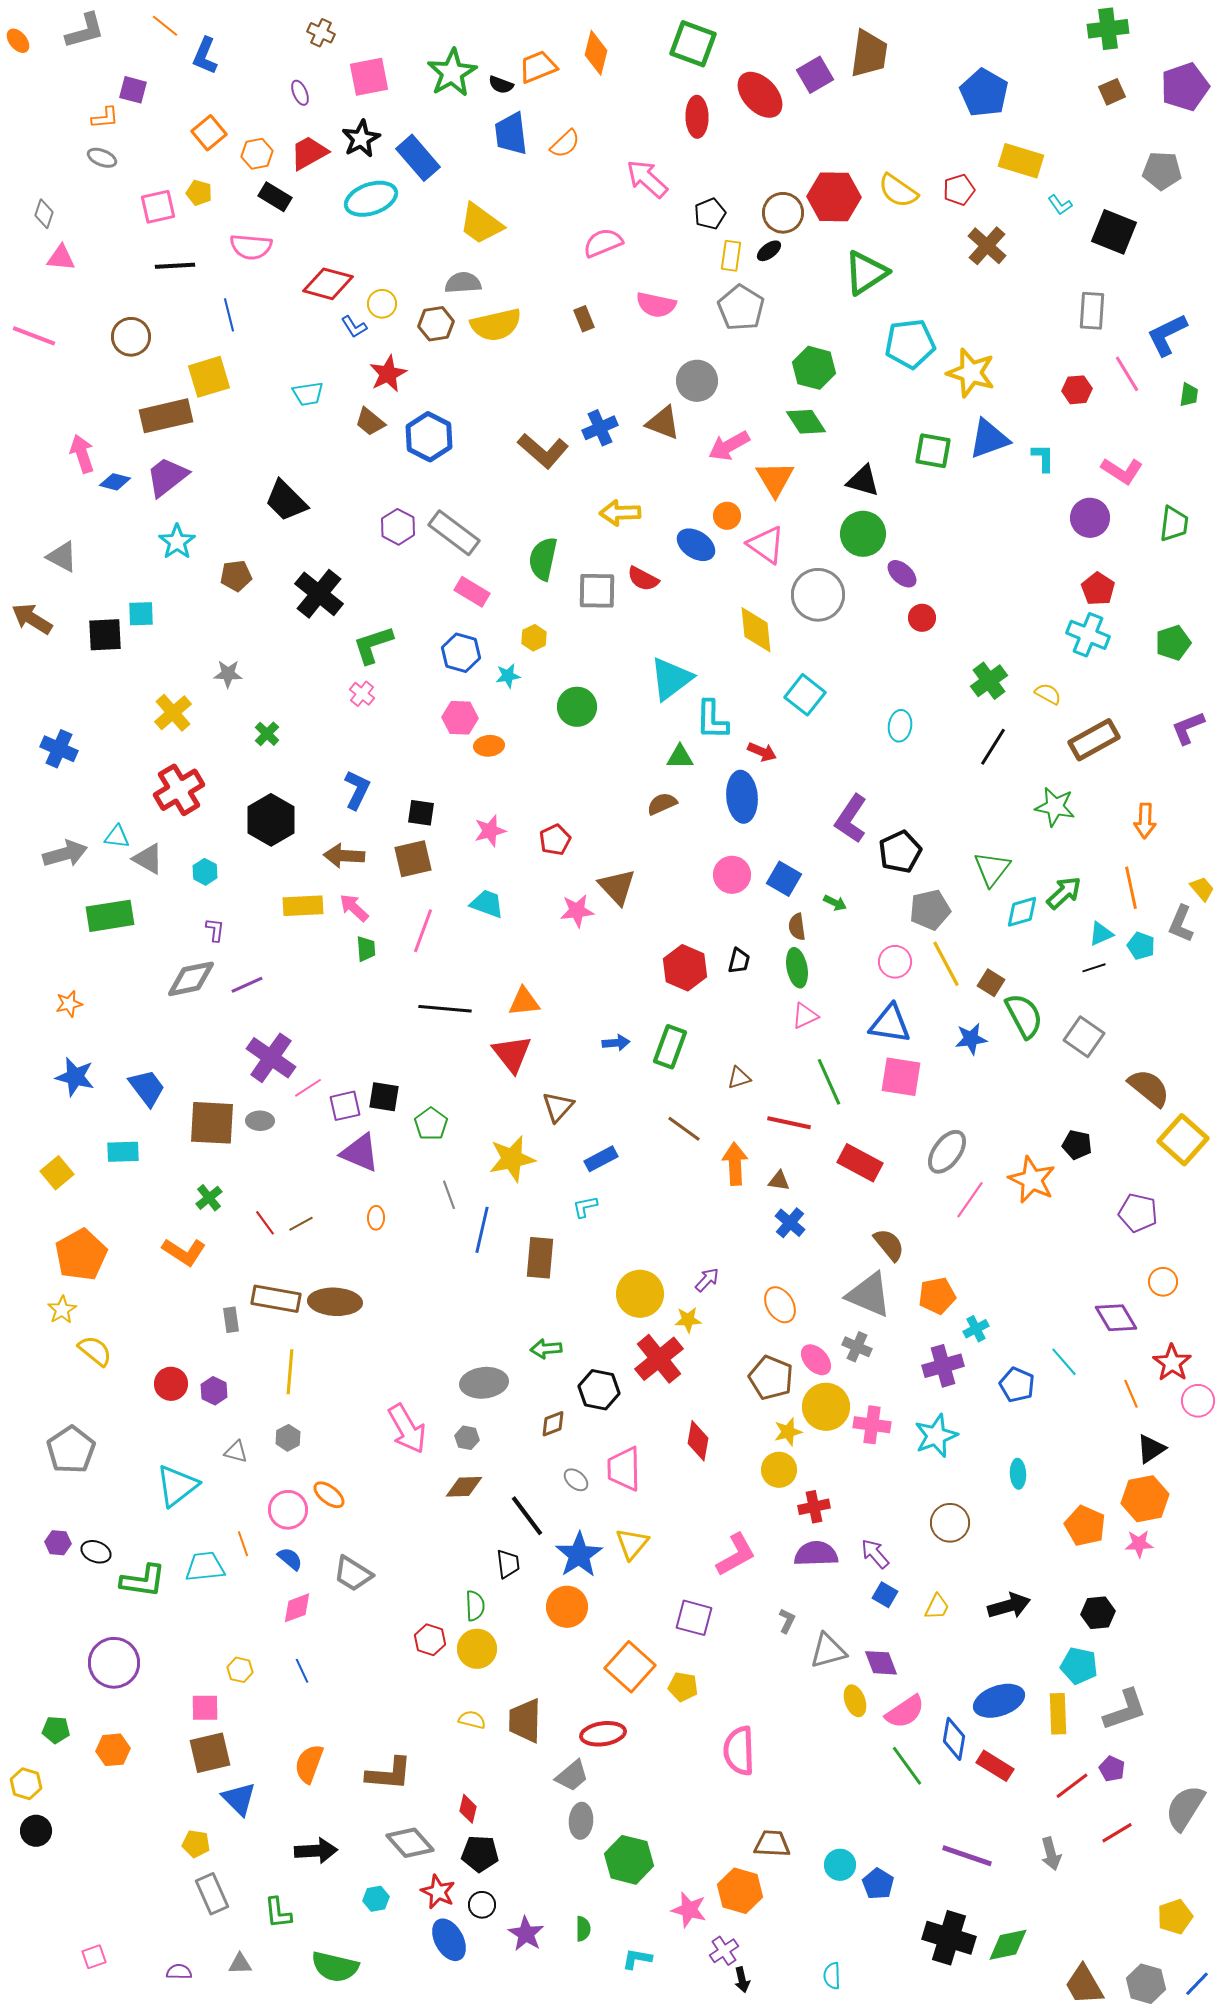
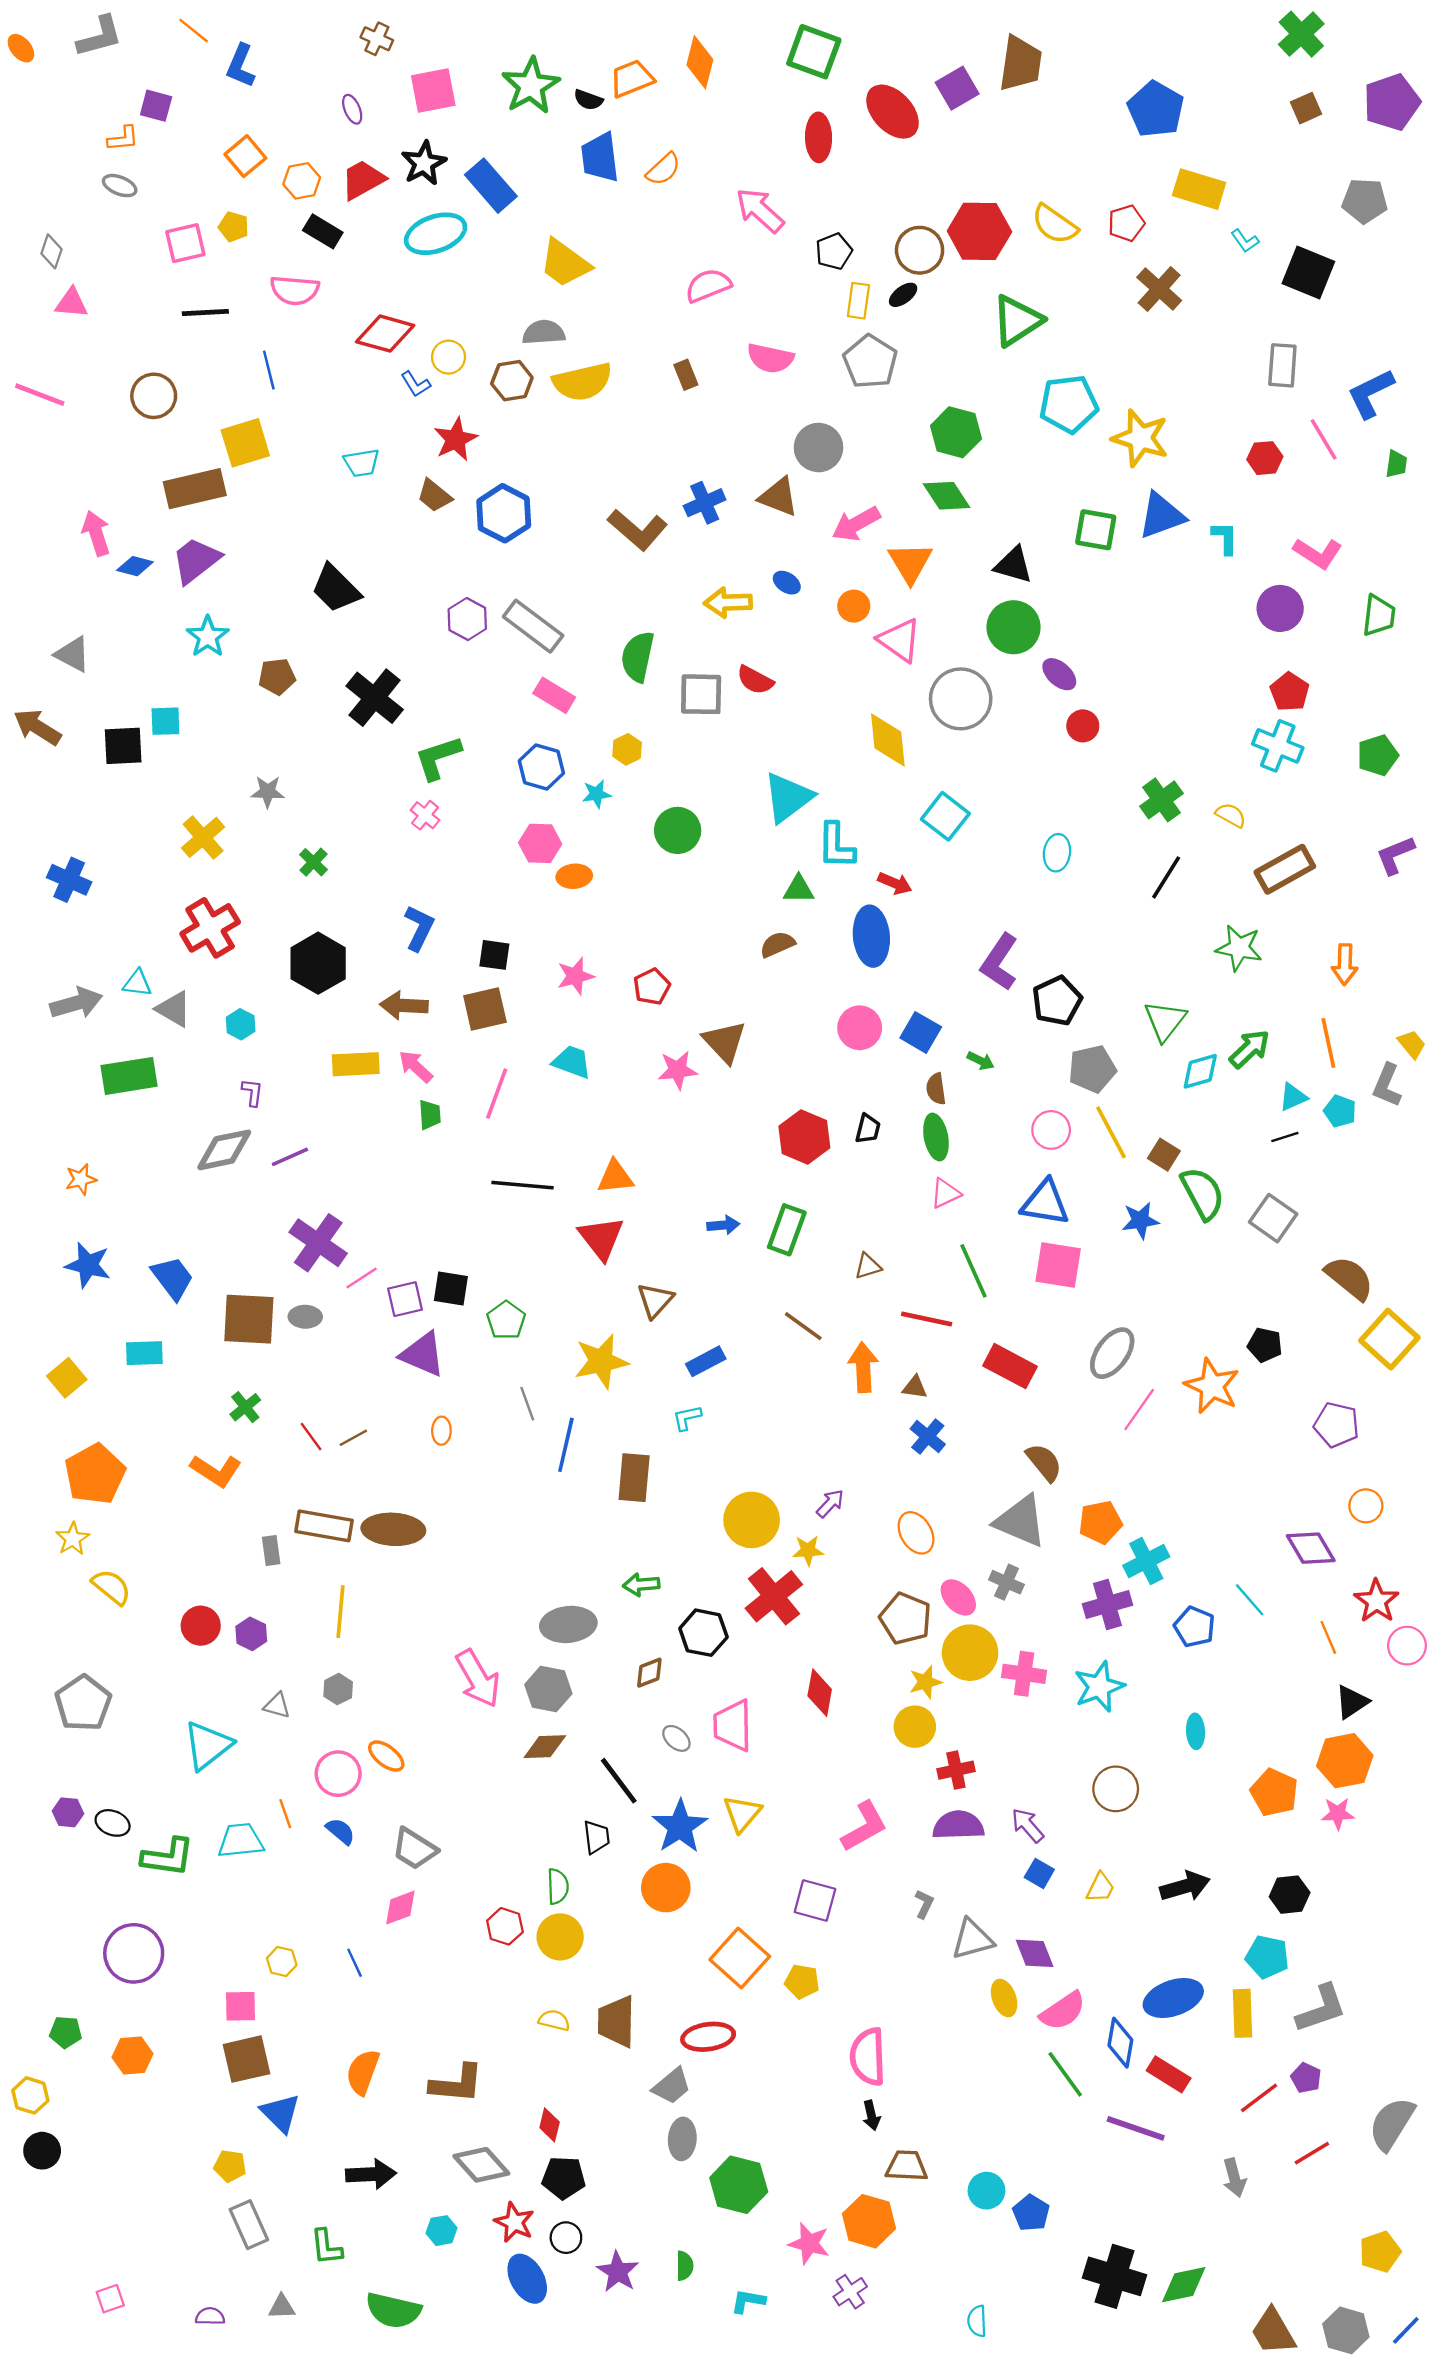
green cross: (1108, 29) -> (1301, 34), turned -36
blue ellipse: (696, 545) -> (787, 583), moved, size x0.6
cyan cross: (976, 1329) -> (1146, 1561), size x1.5
gray hexagon: (467, 1438) -> (548, 1689), size x1.6
pink diamond: (297, 1608) -> (400, 1908), moved
purple line: (967, 1856) -> (1136, 2128), moved
black arrow: (742, 1980) -> (871, 2115), moved

